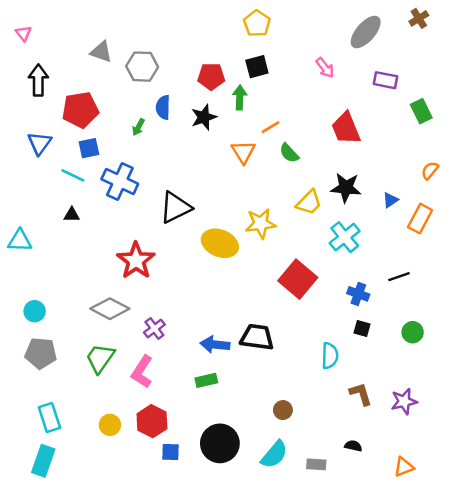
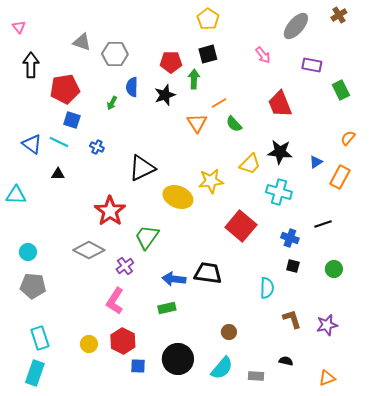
blue triangle: (40, 143) -> (32, 144), moved, turned -30
blue square: (89, 148) -> (72, 120), turned 30
blue cross: (120, 181) -> (97, 147), size x0.5
cyan cross: (345, 237) -> (279, 192), turned -35
green trapezoid: (100, 358) -> (147, 237), moved

